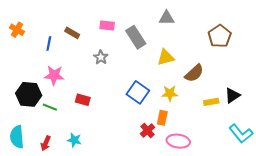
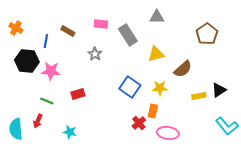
black hexagon: (29, 94) -> (27, 61), moved
red rectangle: (83, 100) -> (78, 94), turned -32
red arrow: (46, 143) -> (38, 121), moved

